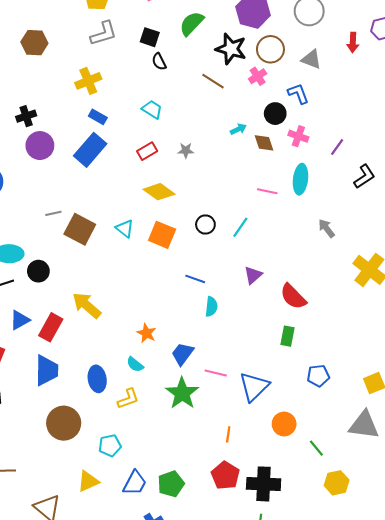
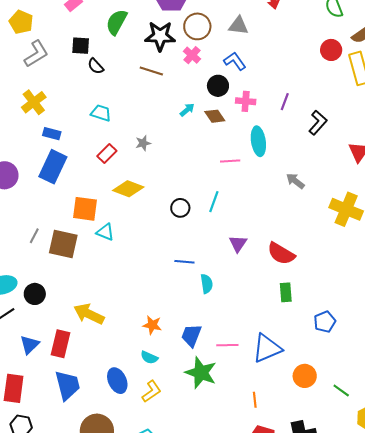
gray line: (53, 213) -> (34, 236), turned -35
orange square: (162, 235) -> (85, 209), moved
blue triangle: (254, 387) -> (267, 348), turned 36

